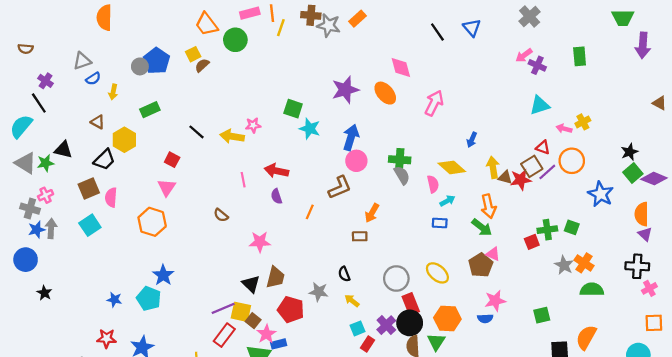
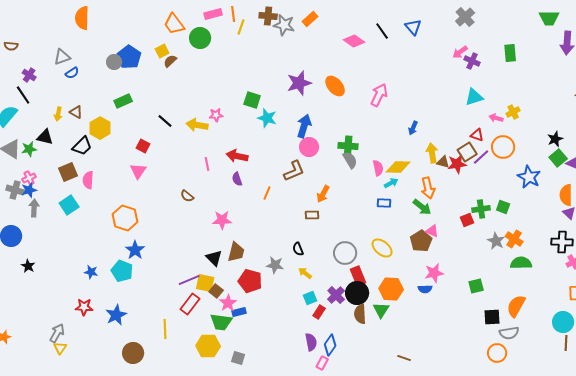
pink diamond: (401, 68) -> (354, 41), moved, turned -40
yellow arrow: (113, 92) -> (58, 114), moved
yellow diamond: (452, 167) -> (398, 167), moved, turned -40
orange hexagon: (152, 222) -> (125, 218), moved
blue star: (37, 230) -> (29, 190), moved

